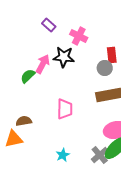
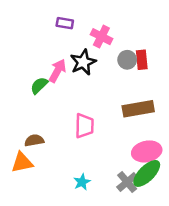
purple rectangle: (49, 25) -> (65, 23), turned -32
black star: (64, 57) -> (83, 62), turned -30
gray circle: (105, 68) -> (127, 60), moved

